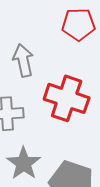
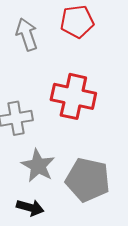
gray arrow: (23, 60) -> (27, 34), moved

